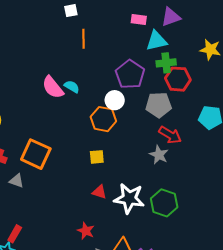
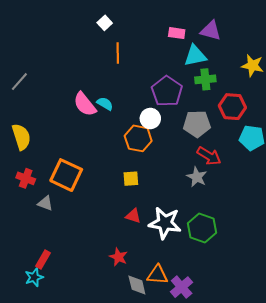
white square: (71, 11) -> (105, 23), turned -32
purple triangle: (171, 17) -> (211, 31), turned 35
red hexagon: (178, 79) -> (232, 107), moved

